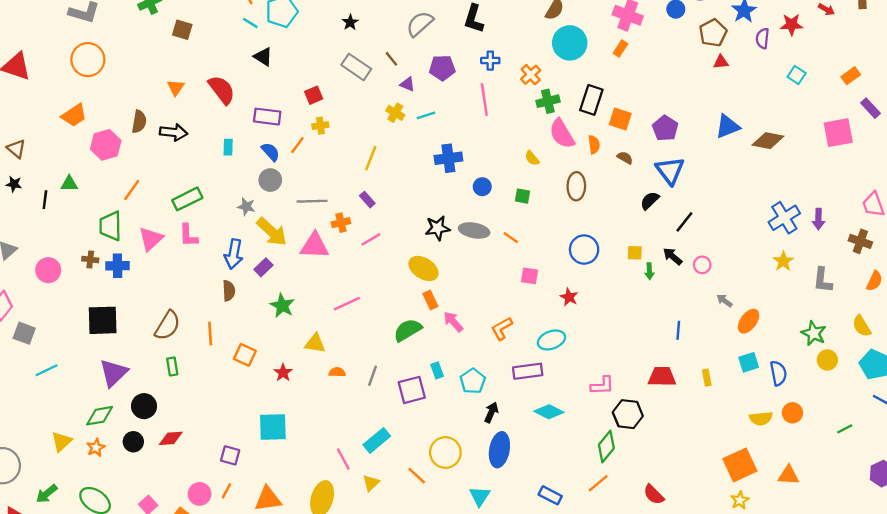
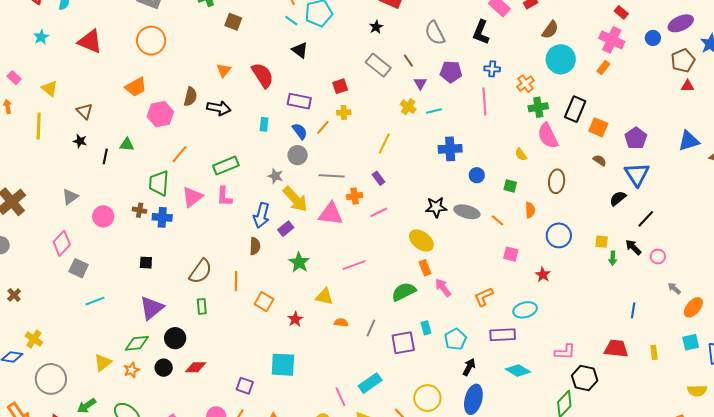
gray semicircle: (420, 24) -> (435, 33), turned -80
purple triangle: (407, 84) -> (420, 83), turned 32
orange semicircle: (594, 145) -> (530, 210), moved
black square: (103, 320) -> (146, 263), size x0.5

